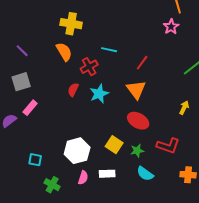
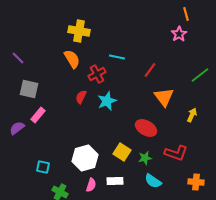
purple line: (22, 51) -> (18, 58), moved
gray square: (21, 82) -> (29, 89), turned 30
orange triangle: (136, 90) -> (164, 97), moved

